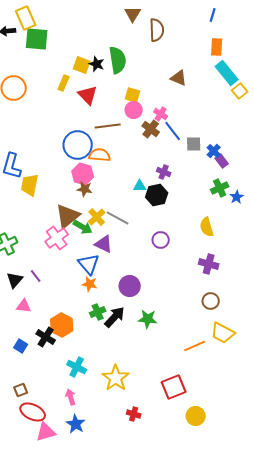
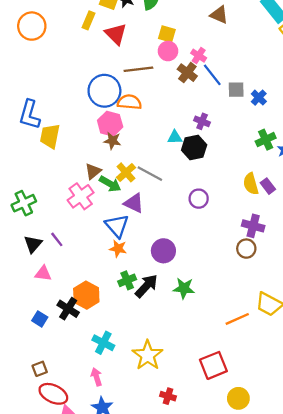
purple rectangle: (222, 161) -> (268, 186), moved
brown triangle: (68, 216) -> (93, 171), size x0.6
brown circle: (211, 301) -> (246, 249), moved

